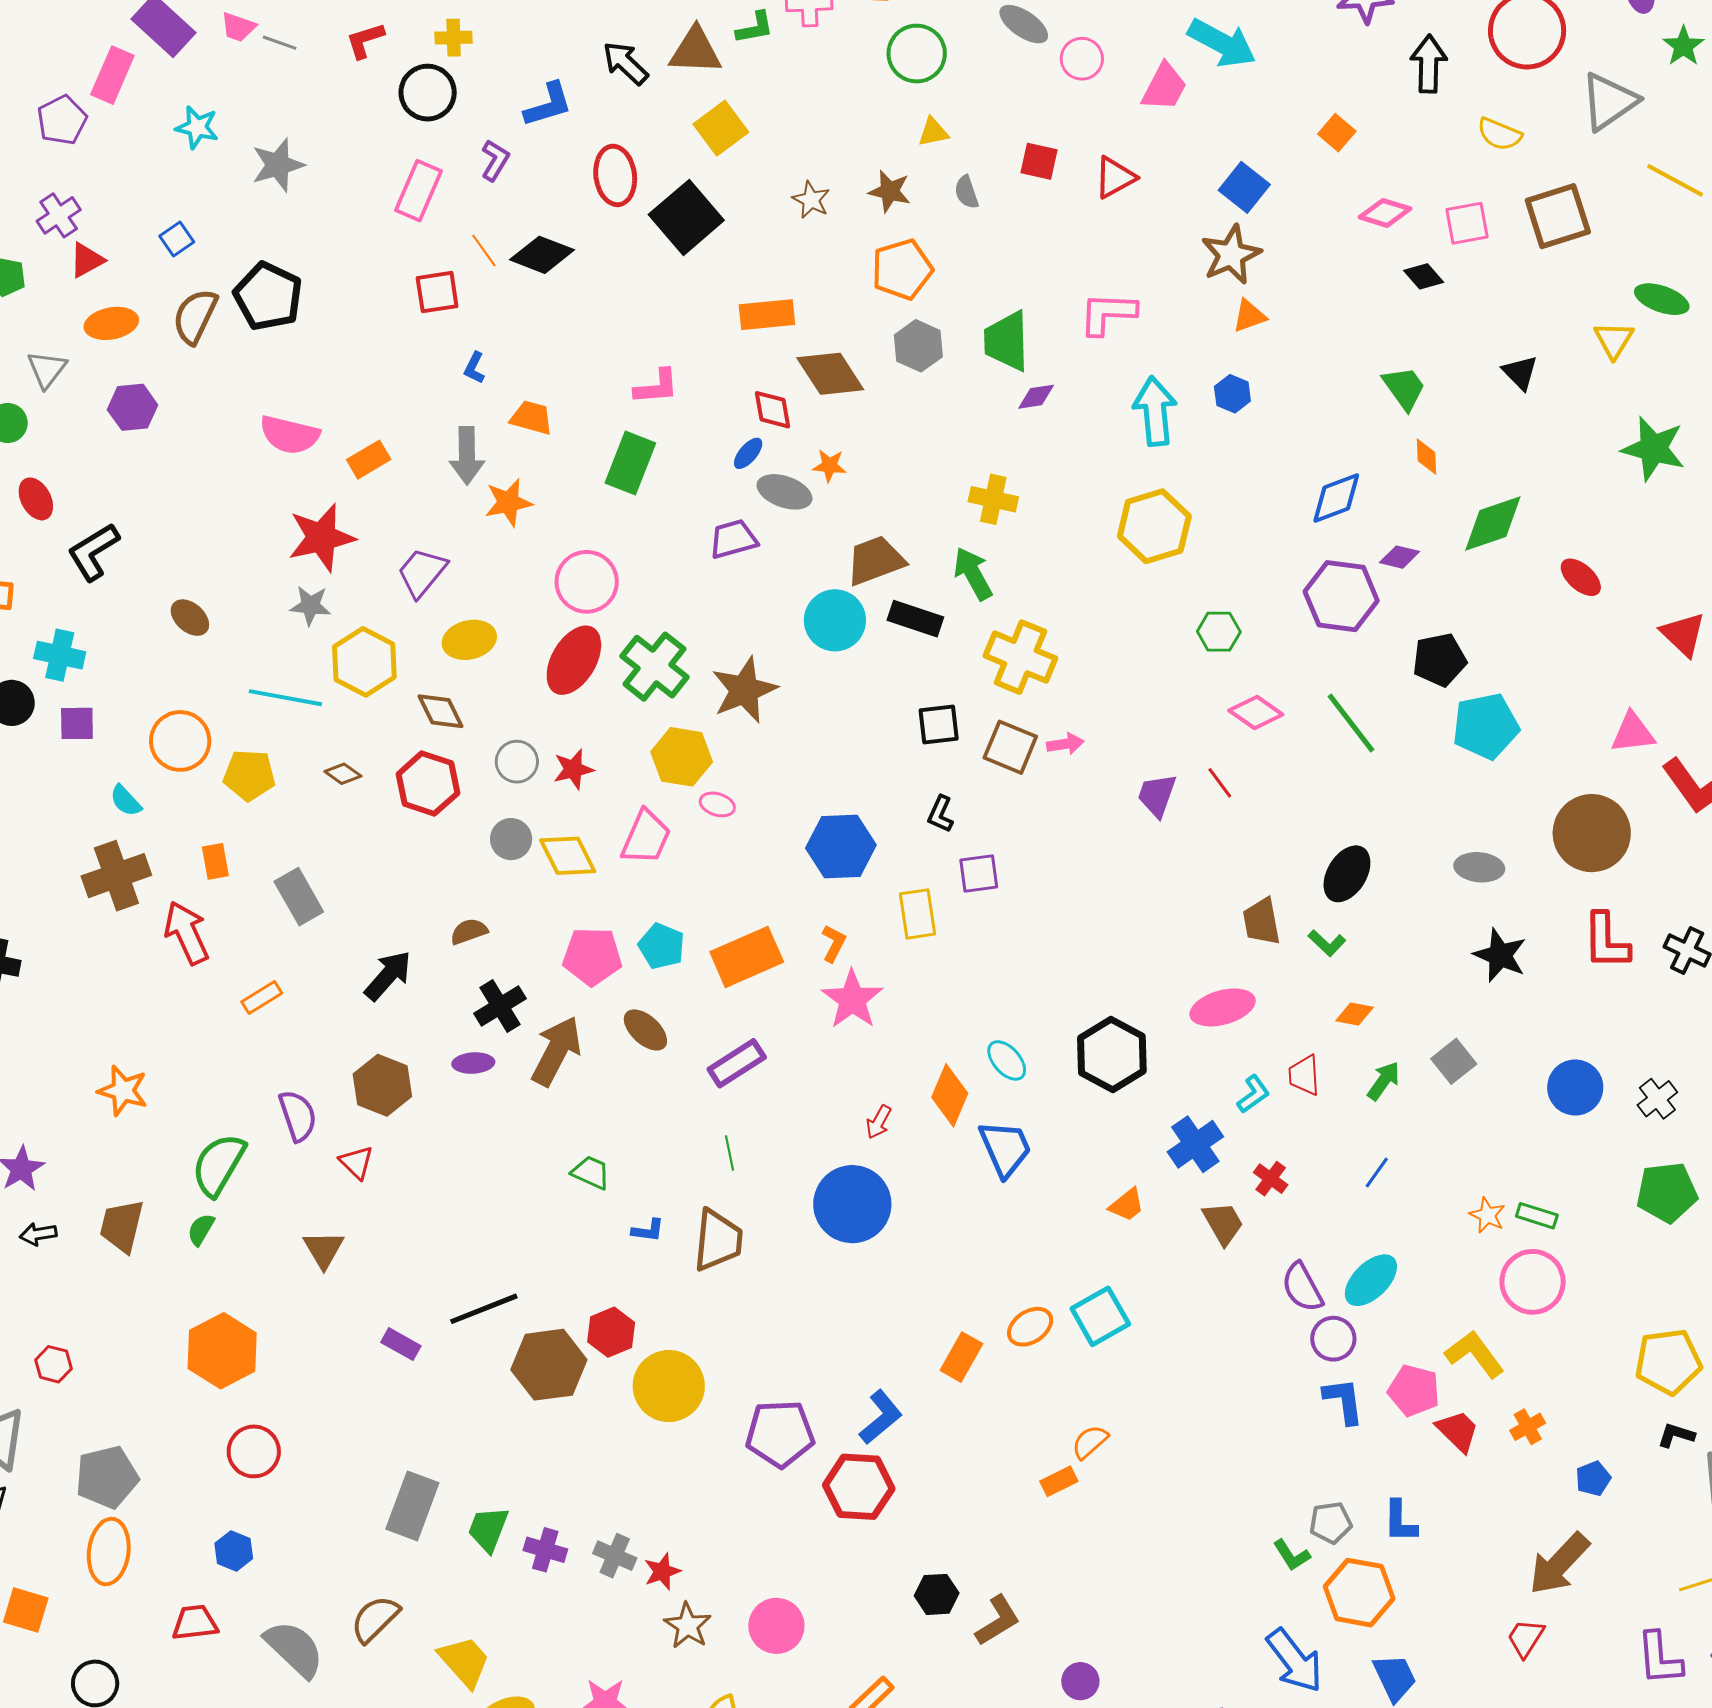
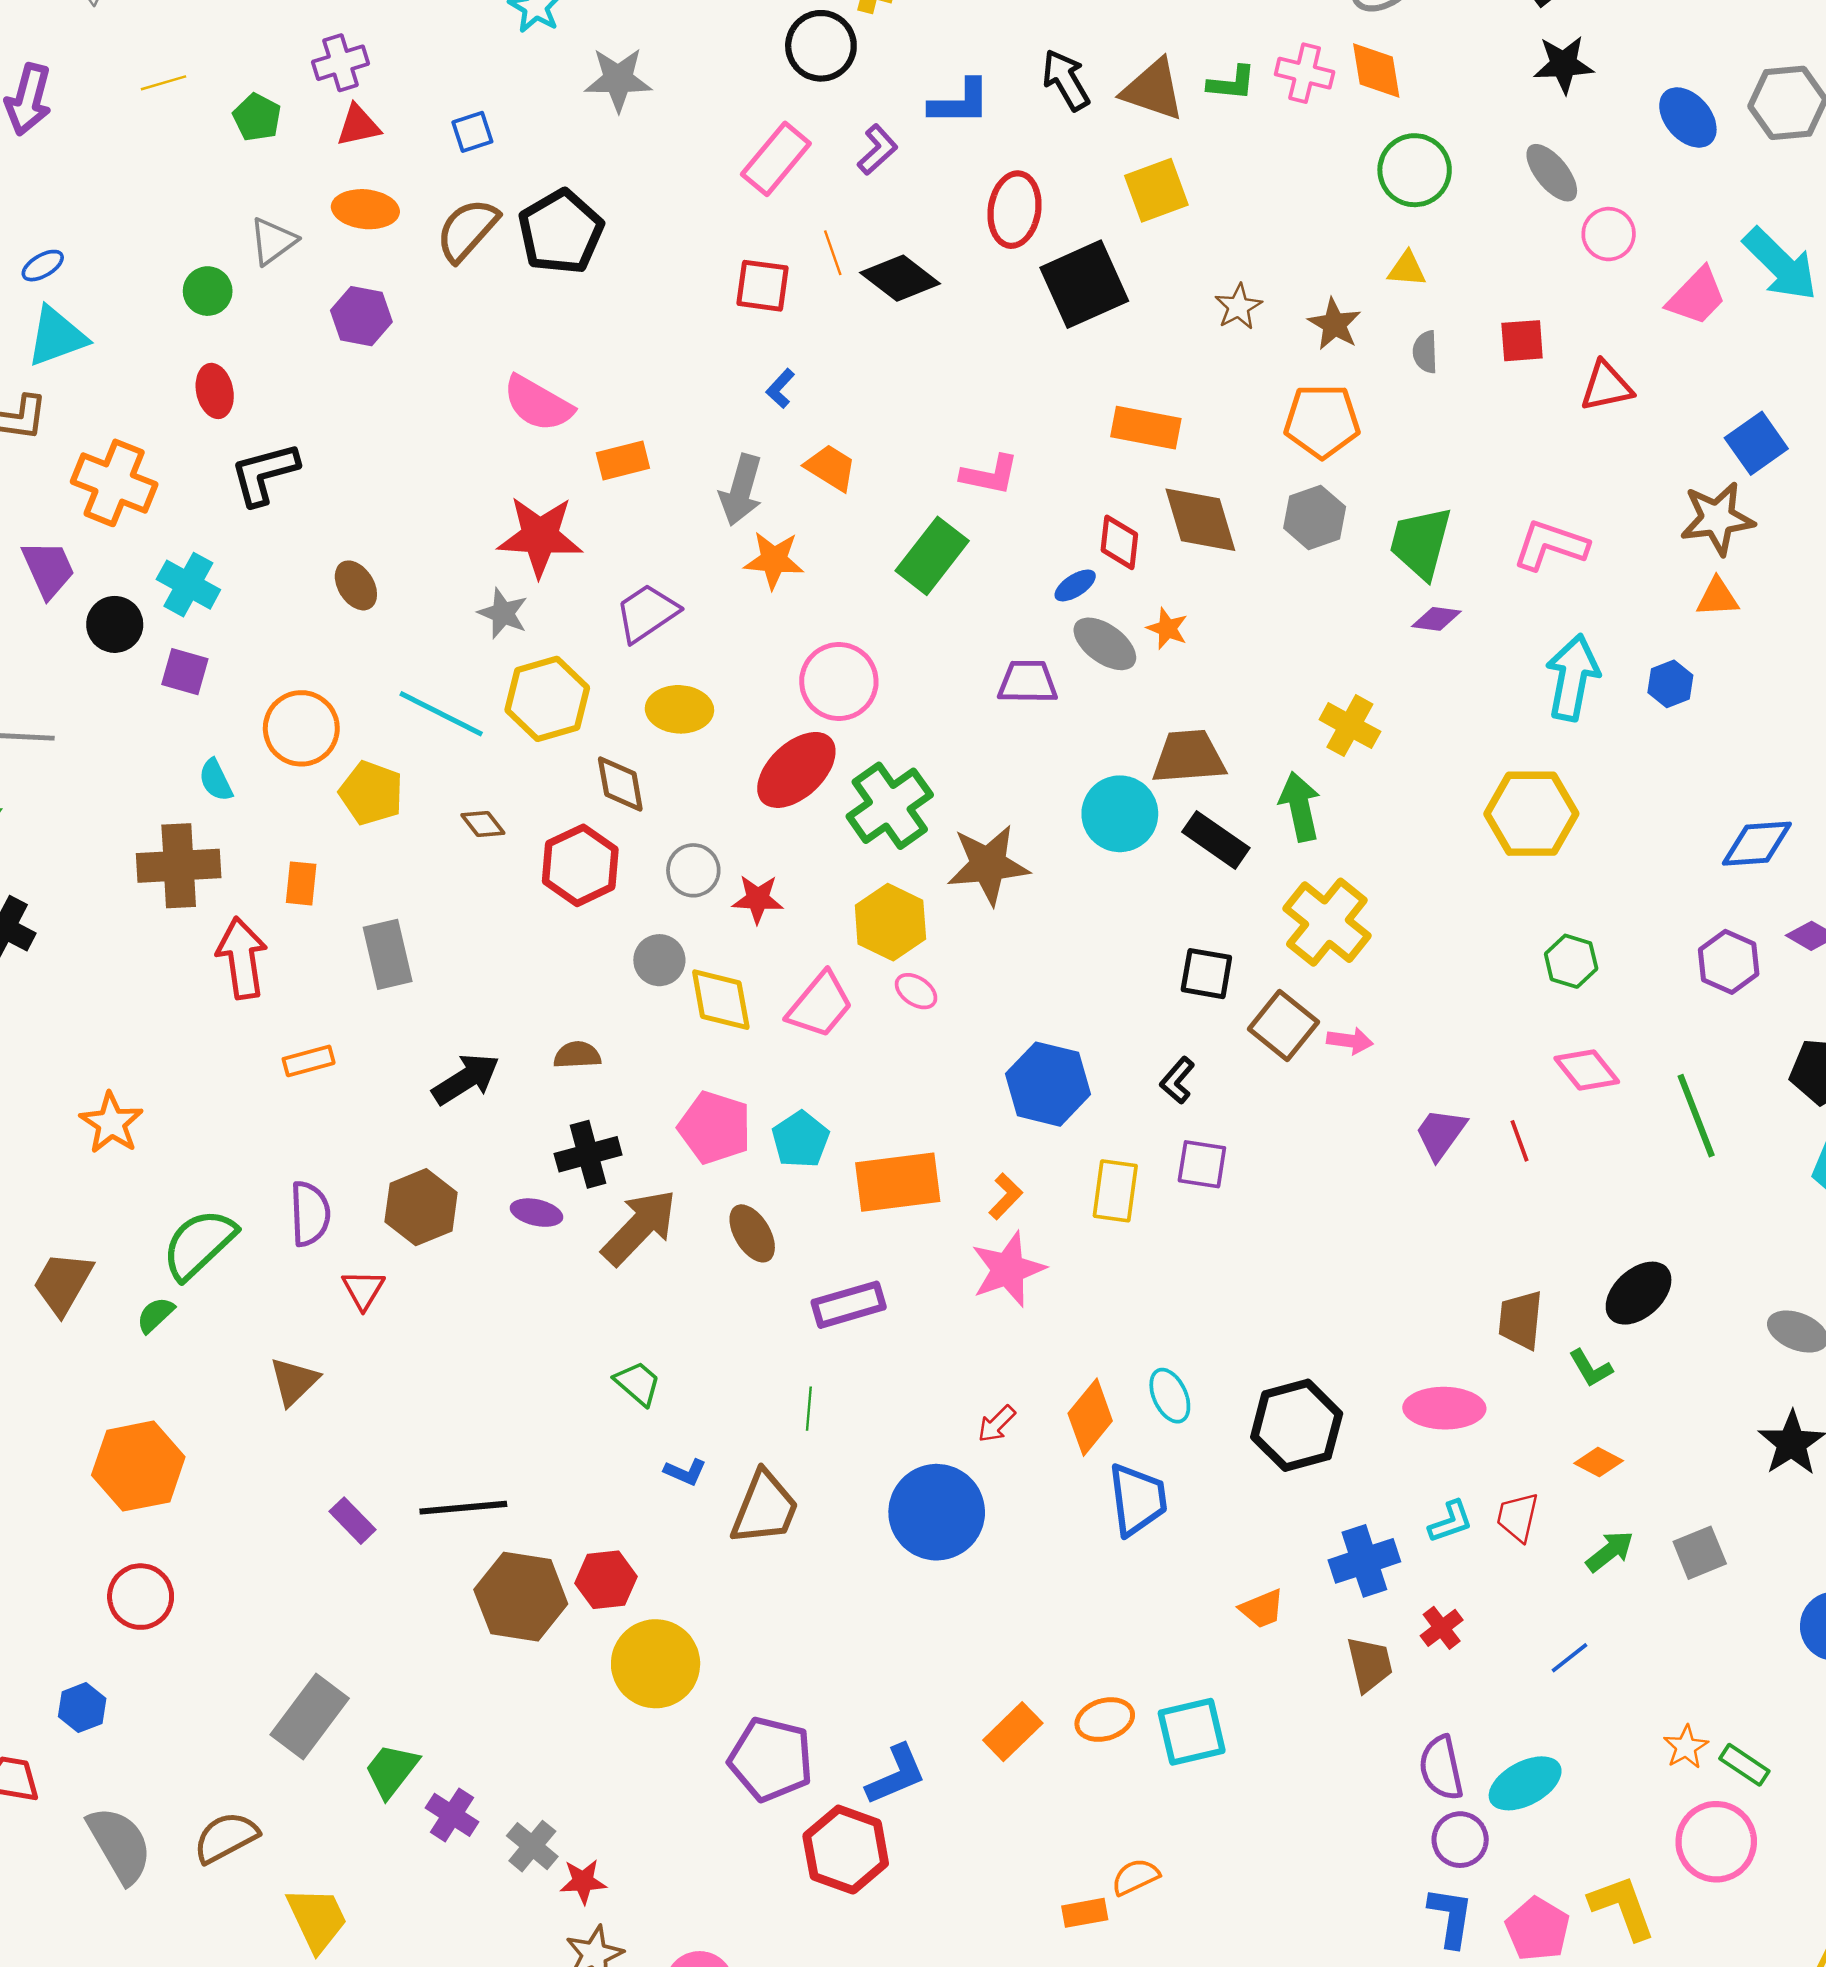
red square: (1039, 161) -> (1522, 341), turned -33
purple hexagon: (1341, 596) -> (1729, 962), size x0.7

